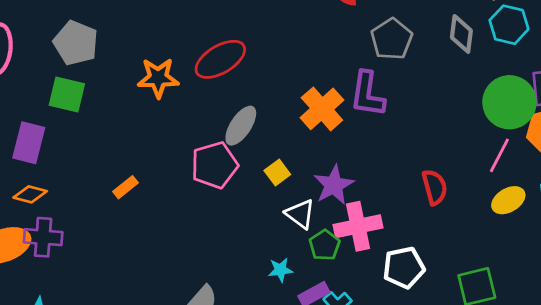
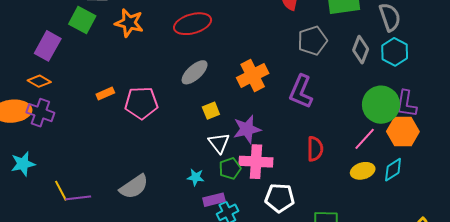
orange star: (158, 78) -> (129, 23), moved
purple L-shape: (367, 94) -> (301, 92), moved
pink pentagon: (215, 165) -> (141, 103), moved

